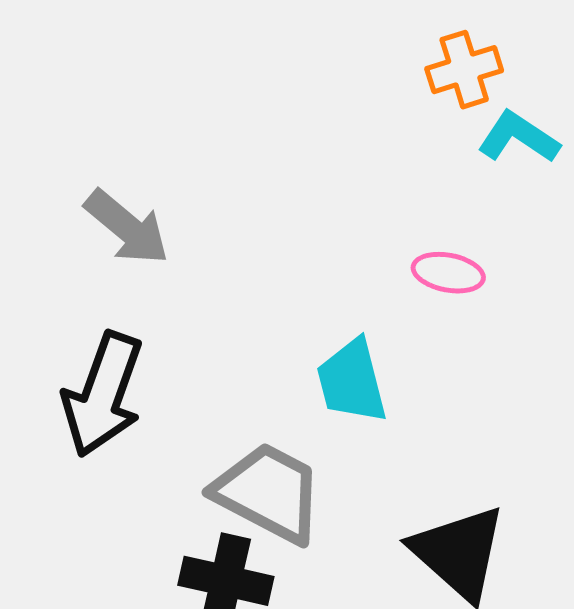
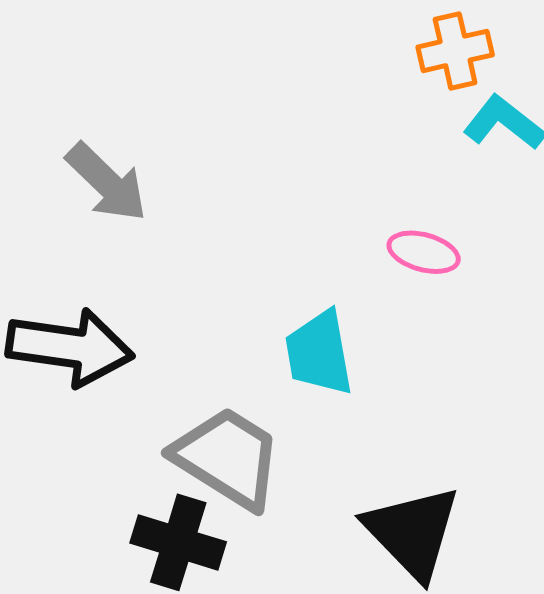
black arrow: (103, 394) -> (70, 347), turned -106

